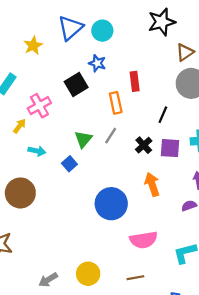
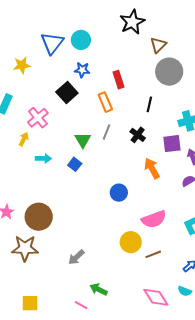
yellow star: (33, 46) -> (22, 65), turned 30
purple square: (170, 148) -> (172, 144), moved
brown circle: (20, 193) -> (39, 217), moved
blue circle: (111, 204) -> (119, 193), size x0.6
yellow circle: (88, 274) -> (131, 242), moved
gray arrow: (48, 280) -> (76, 257), moved

